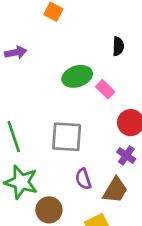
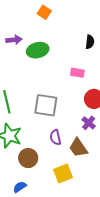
green ellipse: (77, 76) -> (38, 50), moved
pink rectangle: (105, 89) -> (77, 73), turned -40
brown trapezoid: (115, 190) -> (78, 148), turned 110

